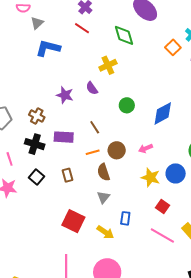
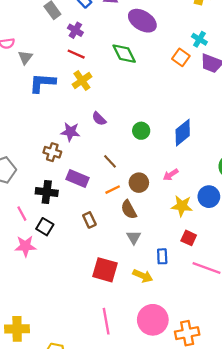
yellow cross: (108, 65) -> (82, 81), moved
brown cross: (37, 116) -> (52, 152), moved
purple rectangle: (64, 137) -> (78, 179), turned 30
black square: (37, 177) -> (45, 227), moved
red square: (162, 206) -> (189, 238), moved

